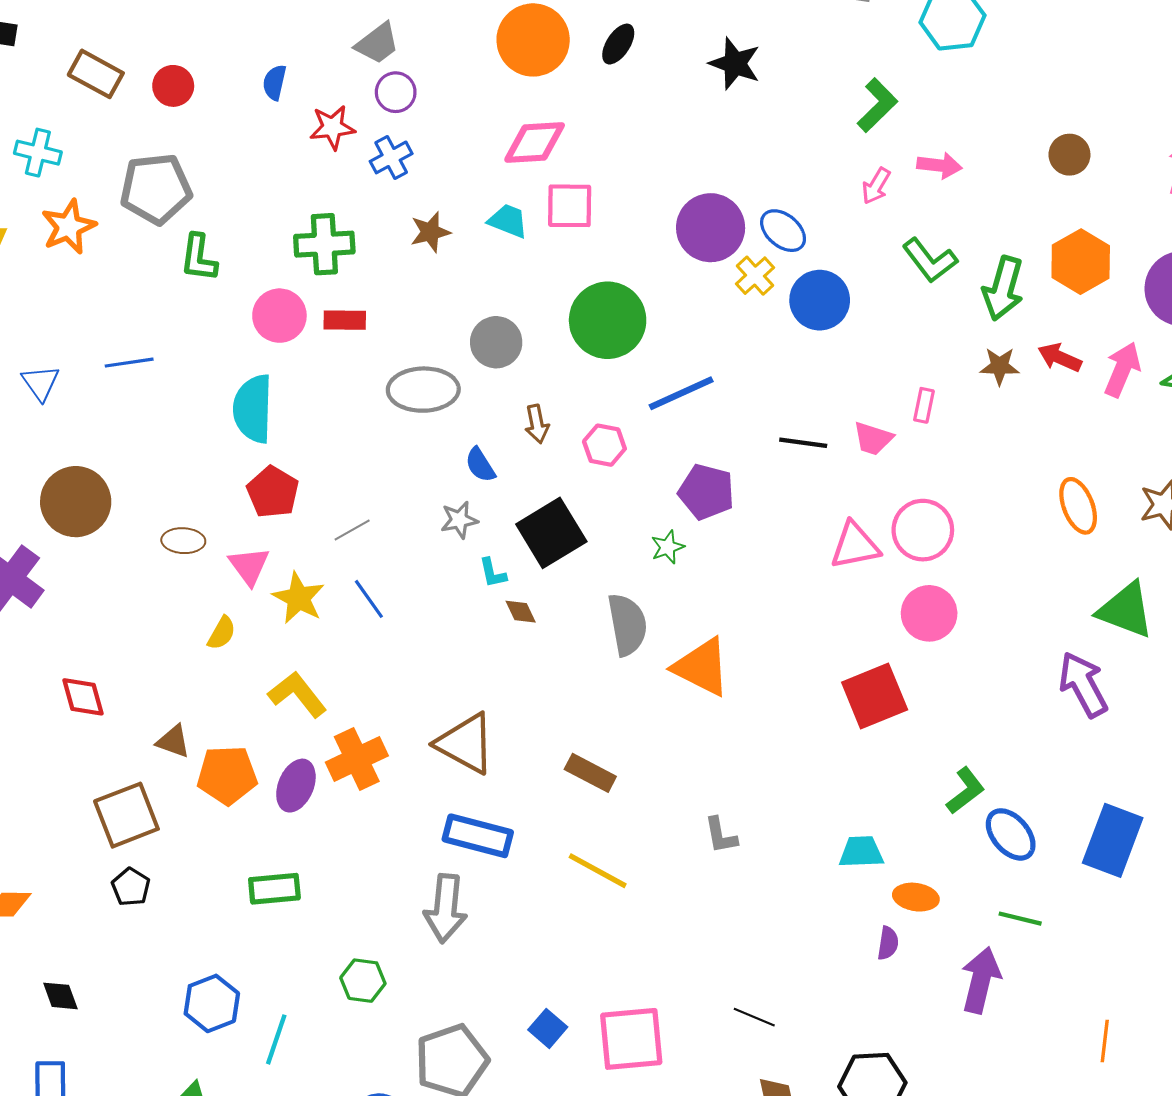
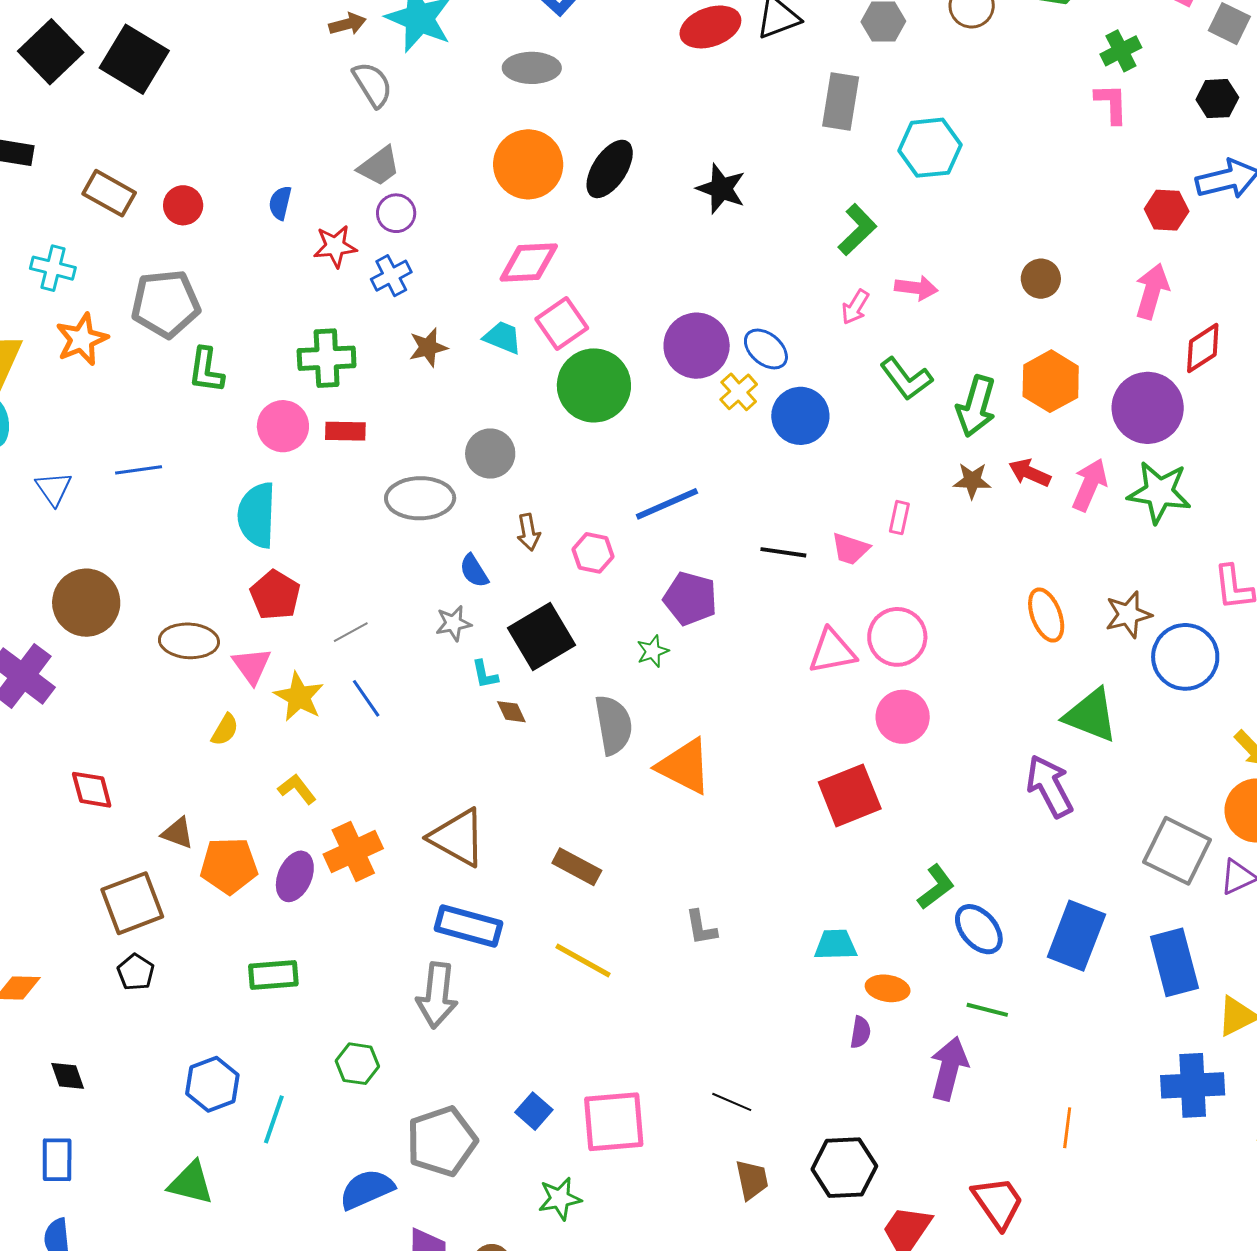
black ellipse: (618, 44) -> (610, 169), size x1.5
pink square: (570, 206) -> (562, 323), turned -36
green circle: (608, 320) -> (594, 385), moved
brown ellipse: (183, 541) -> (189, 641), size x1.4
yellow L-shape: (297, 694) -> (297, 789), size x0.7

